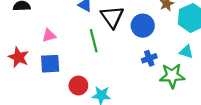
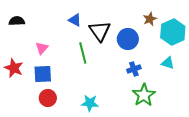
pink triangle: (49, 35) -> (42, 48), turned -32
green star: (172, 76) -> (144, 95), moved, turned -30
red circle: (78, 86) -> (48, 98), moved

